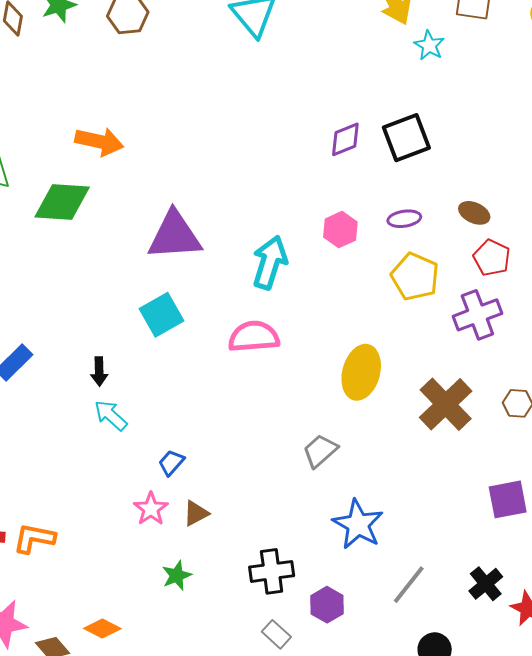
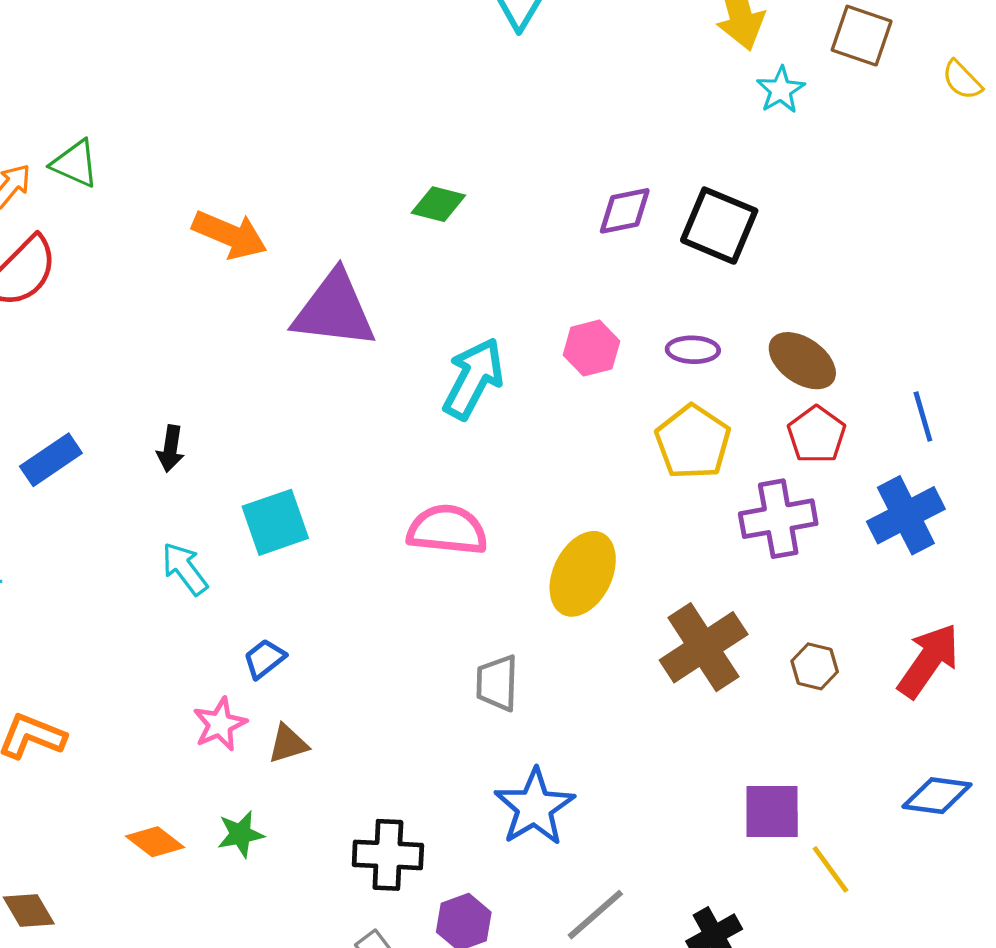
black square: (406, 138) -> (719, 226), turned 33
orange arrow: (99, 141) -> (230, 235), moved
green diamond: (62, 202) -> (438, 204), moved, size x0.6
brown ellipse: (474, 213) -> (802, 361), size x1.4
cyan square: (161, 315) -> (275, 522), moved
pink semicircle: (254, 337) -> (447, 530), moved
black arrow: (99, 371) -> (170, 449), moved
gray trapezoid: (320, 451) -> (497, 683), turned -57
orange diamond: (102, 628) -> (155, 842), moved

